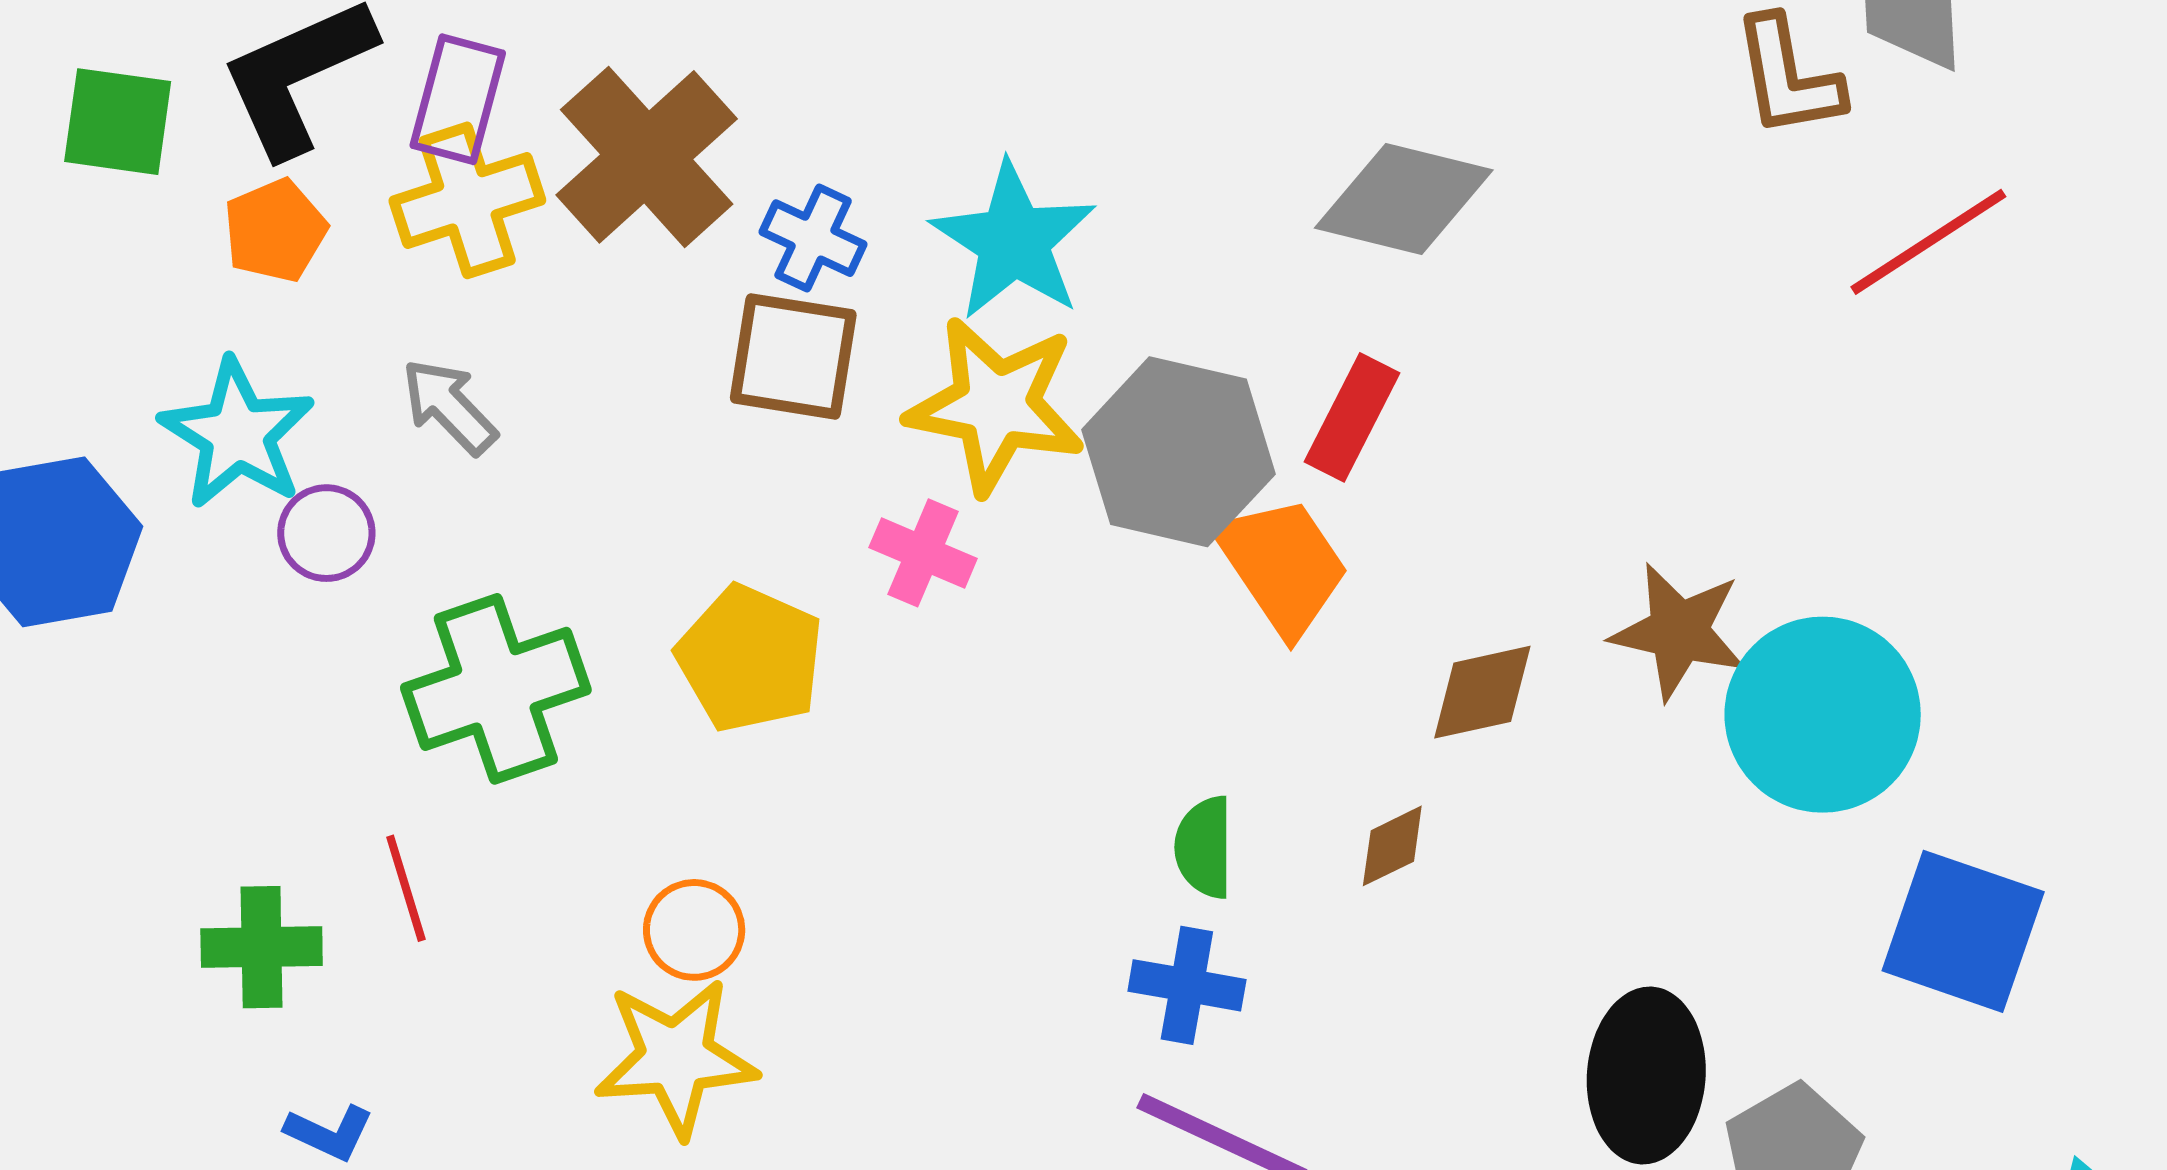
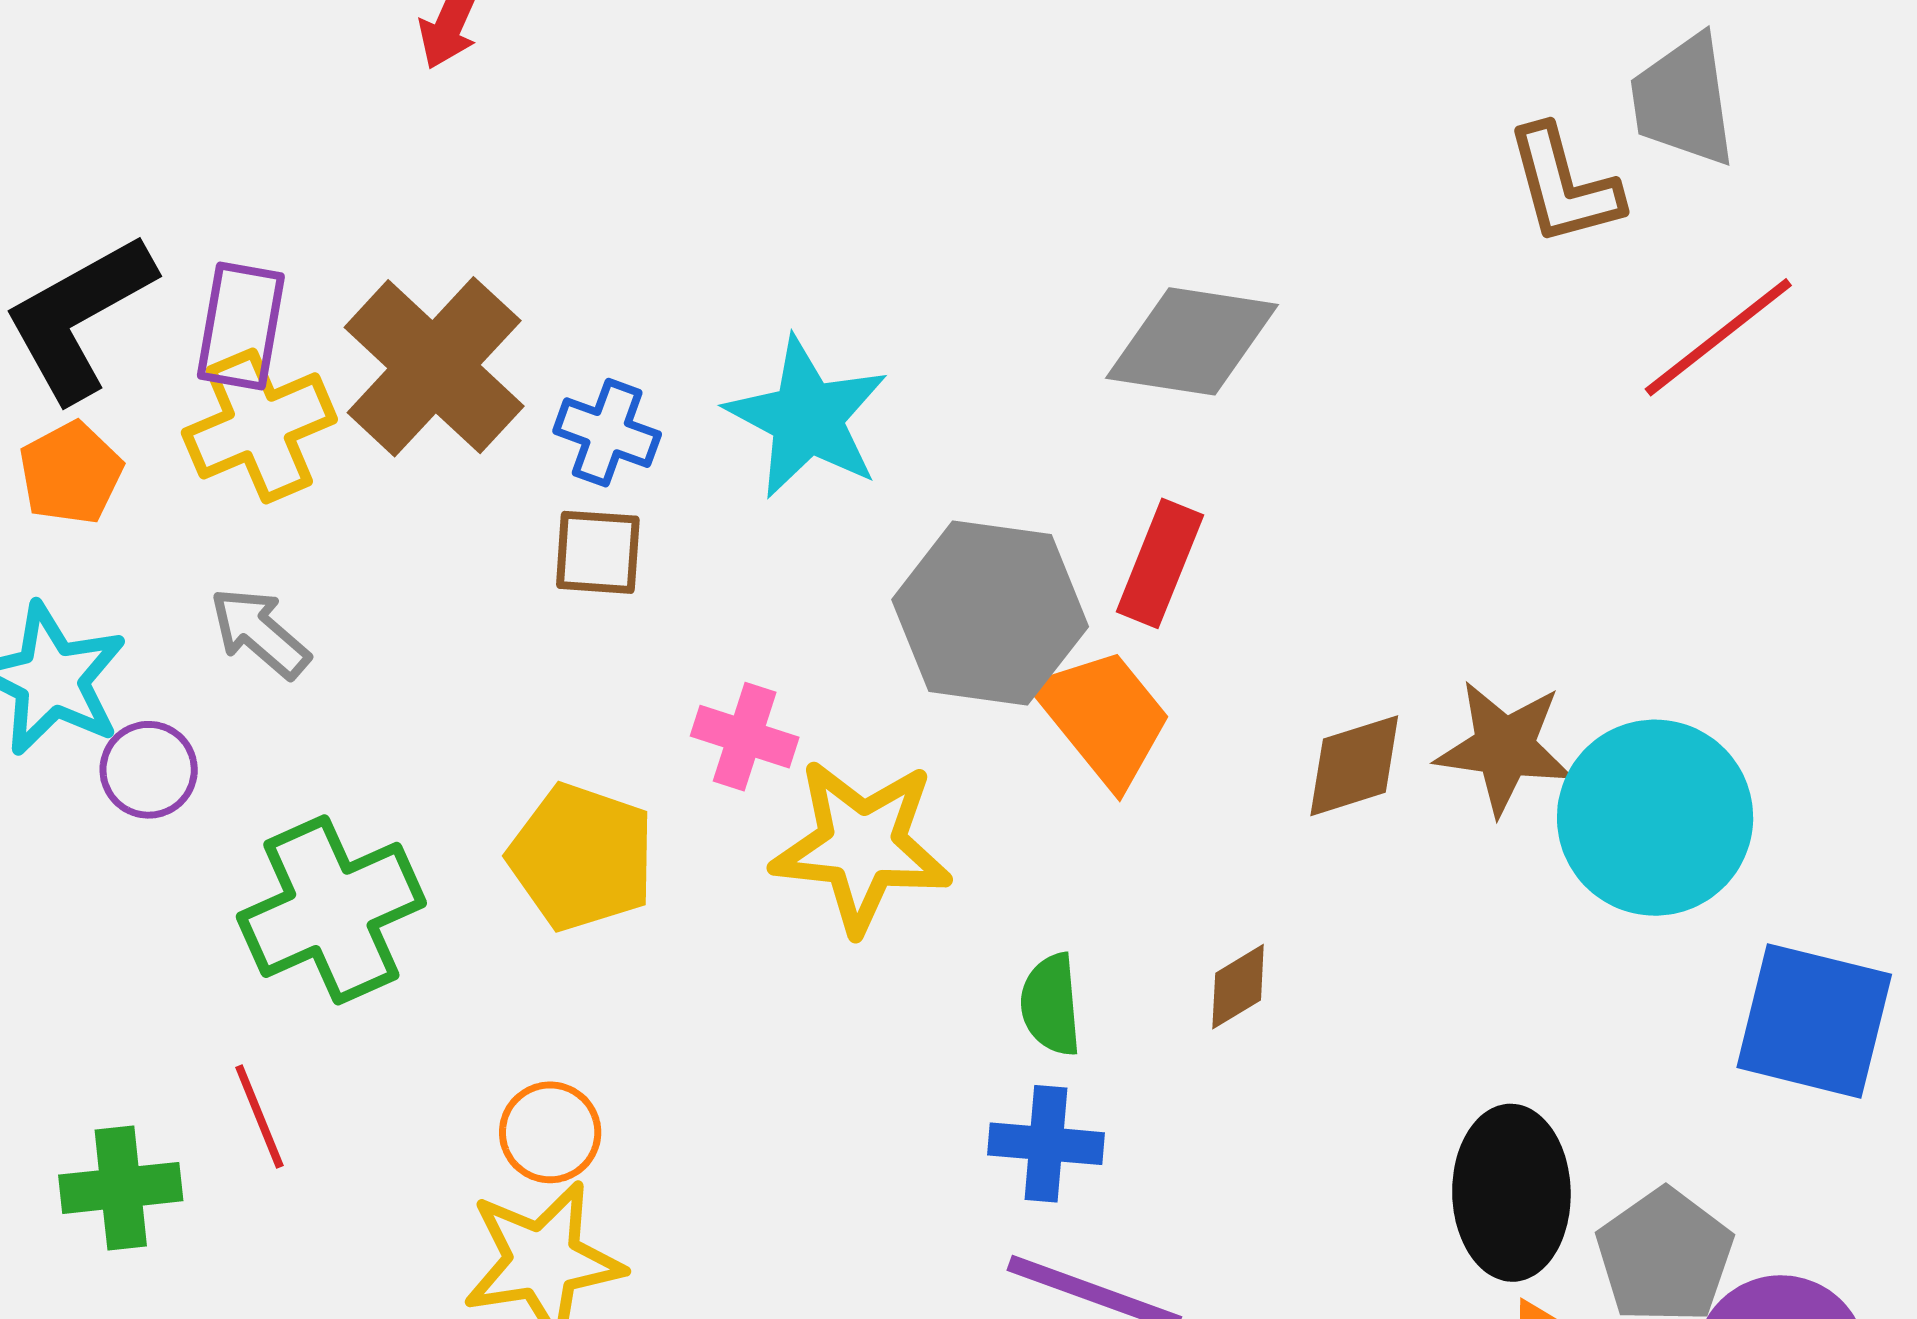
brown square: (793, 356) -> (598, 552), size x0.7
yellow star: (996, 405) -> (862, 846), moved
brown diamond: (1482, 692) -> (1354, 766), moved

